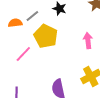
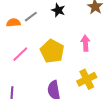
yellow pentagon: (46, 36) -> (52, 51), moved

